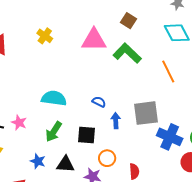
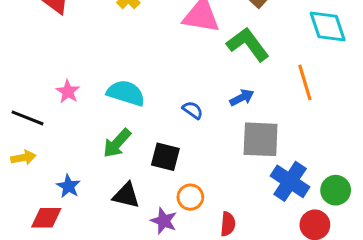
blue arrow: (116, 121) -> (242, 98), moved, turned 56
pink star: (19, 123) -> (68, 92), moved
blue star: (38, 161) -> (68, 186), moved

